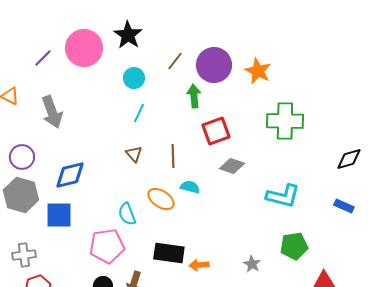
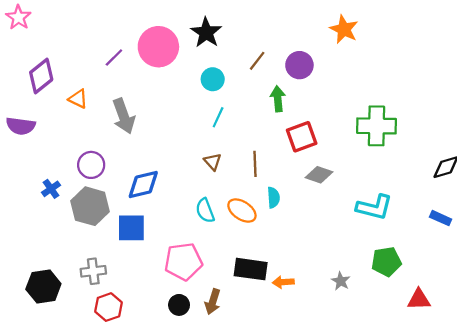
purple circle: (214, 65) -> (299, 65), size x0.7
orange star: (258, 71) -> (344, 29), moved
cyan semicircle: (190, 187) -> (273, 198), turned 72
cyan semicircle: (127, 214) -> (205, 211), moved

